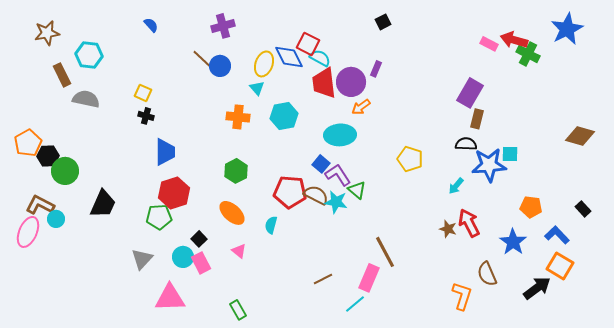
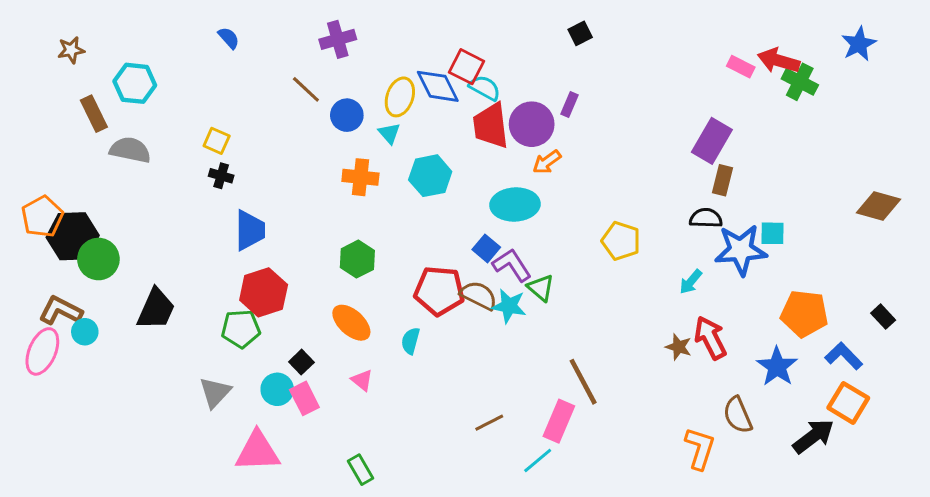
blue star: (567, 29) -> (859, 44), size x0.7
brown star: (47, 33) -> (71, 50), size x0.7
blue circle: (220, 66) -> (347, 115), moved
black hexagon: (48, 156) -> (73, 236), size x1.5
orange pentagon: (531, 207) -> (804, 314), size x1.4

